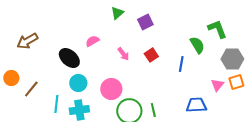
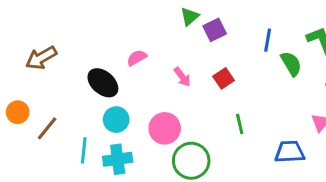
green triangle: (117, 13) -> (190, 17), moved
blue line: (181, 64) -> (268, 40), moved
green line: (153, 110) -> (240, 124), moved

